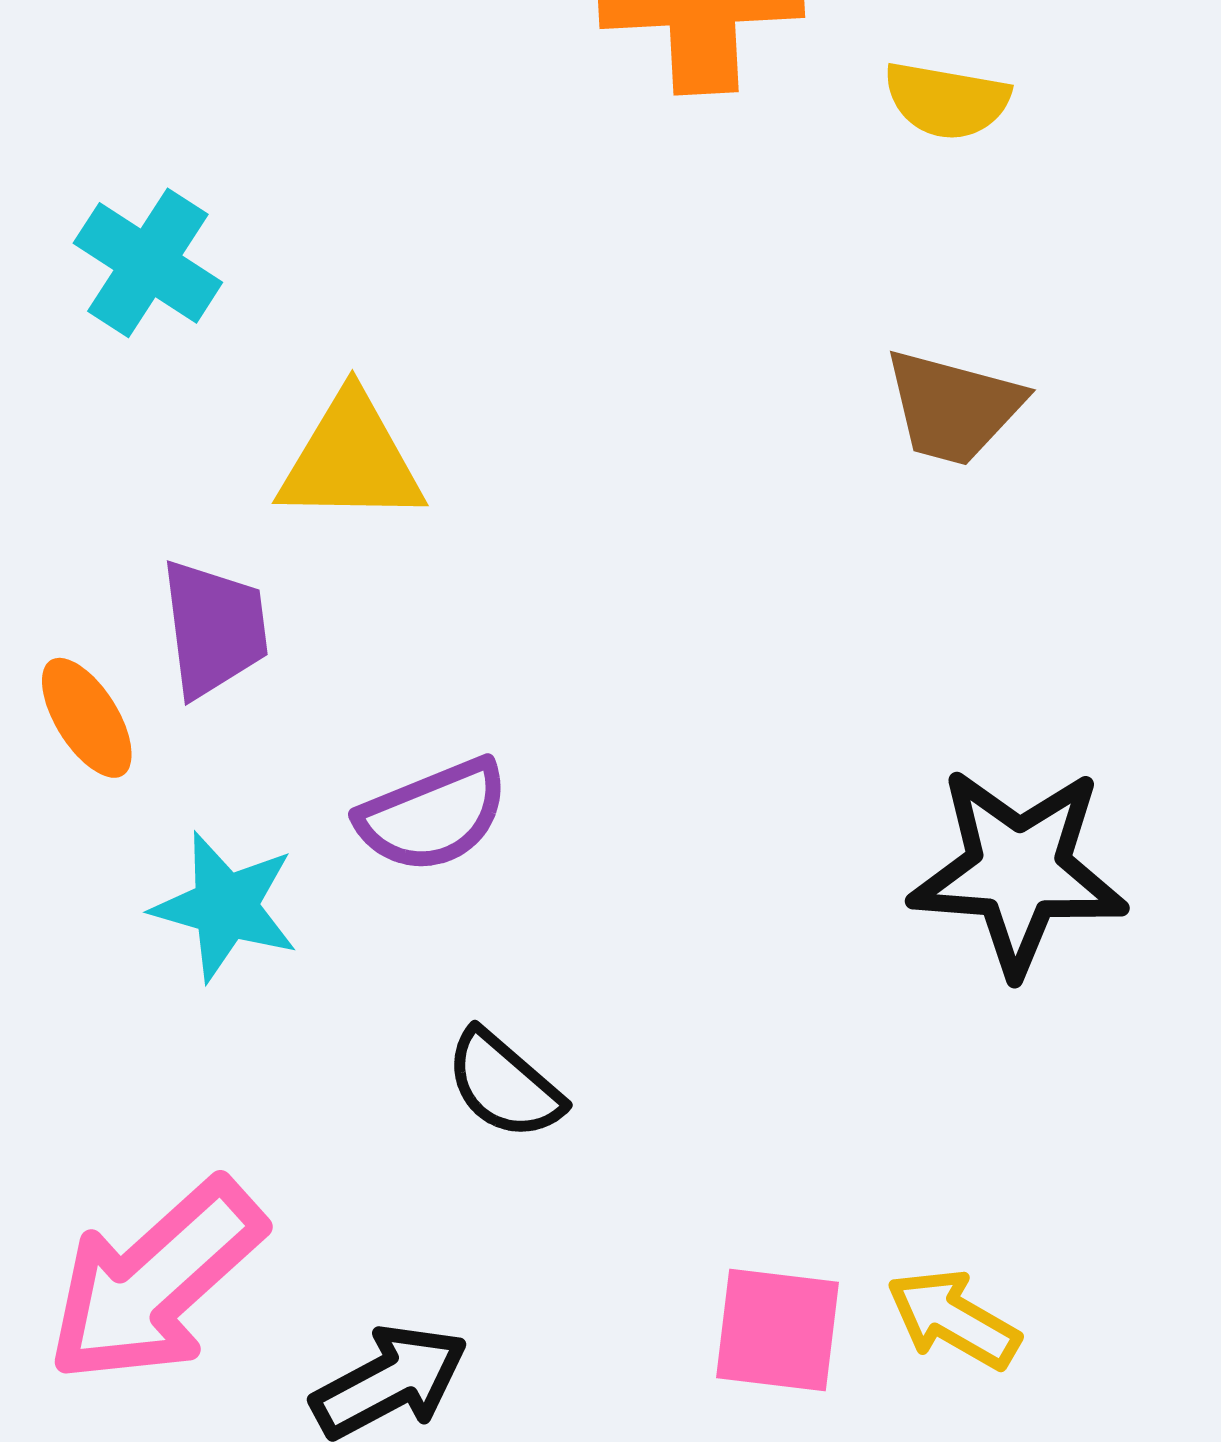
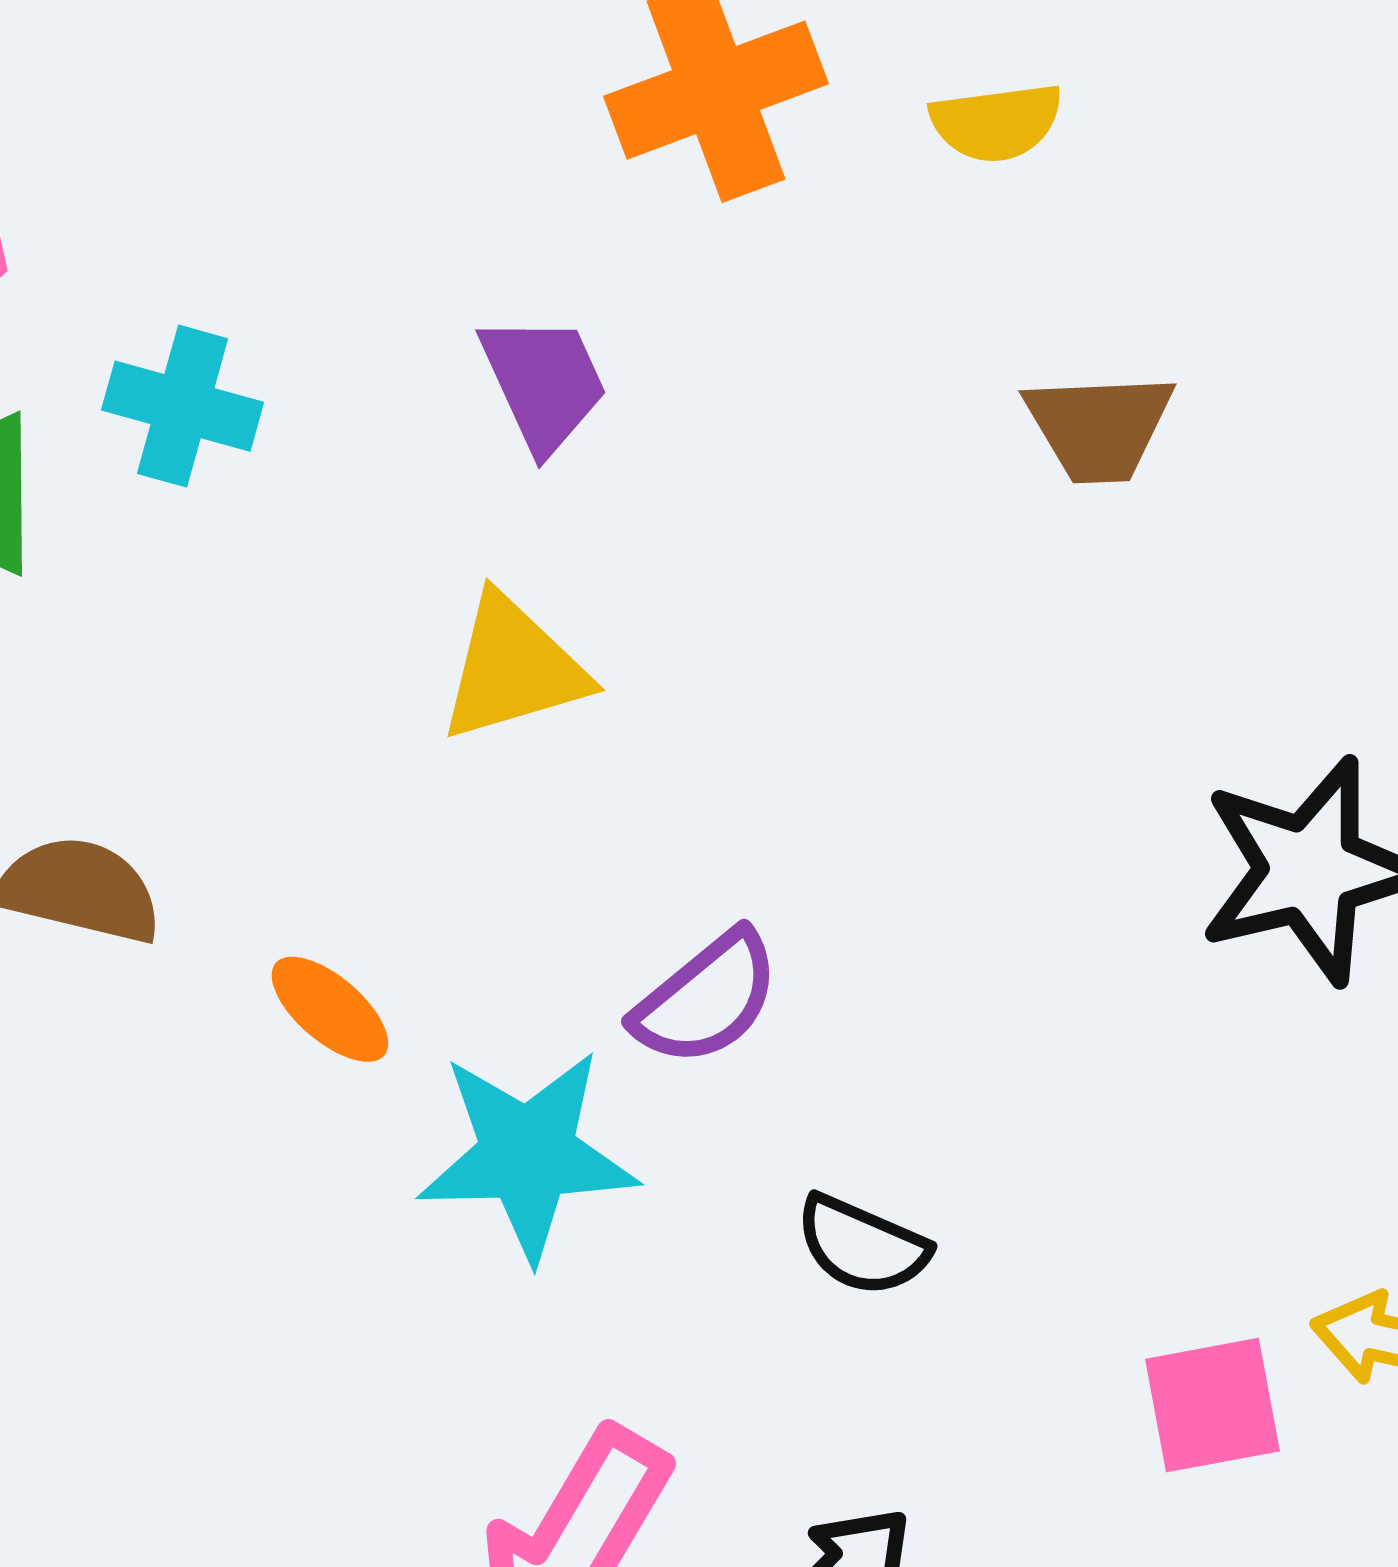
cyan cross: (148, 263) -> (183, 406), moved
purple trapezoid: (214, 628) -> (544, 383), moved
cyan star: (225, 907) -> (528, 1155), size x1.4

